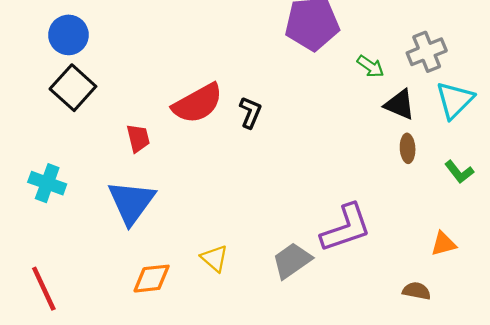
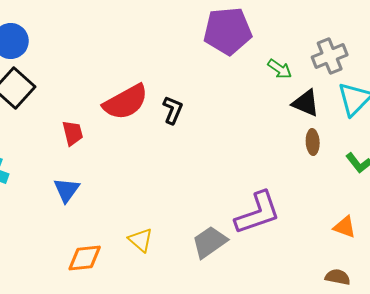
blue triangle: (131, 202) -> (67, 190), size x0.6
orange triangle: (443, 244) -> (345, 227), turned 35
brown semicircle: (417, 291) -> (338, 277), moved

